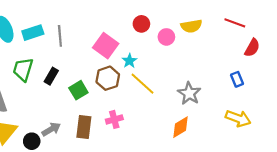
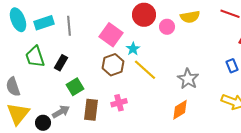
red circle: (141, 24) -> (144, 15), size x1.5
green trapezoid: (23, 70) -> (35, 57), turned -35
green square: (78, 90) -> (75, 87), moved

